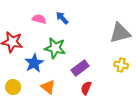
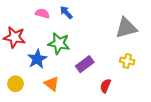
red semicircle: (86, 88) -> (105, 86), moved

